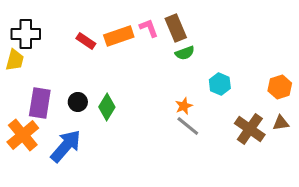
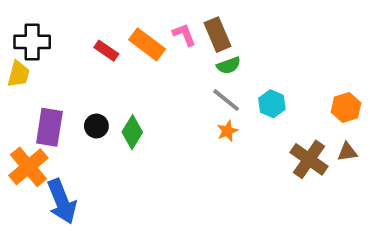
orange rectangle: (119, 36) -> (147, 44), turned 56
gray line: (188, 126) -> (226, 100), moved
blue arrow: (66, 146) -> (62, 201), moved, turned 117

